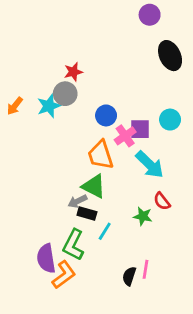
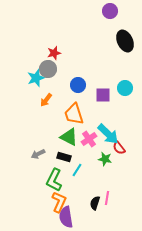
orange arrow: (15, 106) -> (46, 100), moved
pink cross: (125, 136) -> (89, 139), moved
cyan arrow: (150, 164) -> (108, 134), moved
gray arrow: (77, 201) -> (38, 154), moved
purple semicircle: (46, 258) -> (66, 217), moved
orange L-shape: (64, 275) -> (59, 202), moved, turned -30

